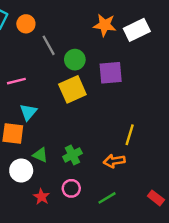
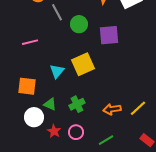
yellow square: (72, 89) -> (83, 64), moved
cyan triangle: (28, 112) -> (57, 71), moved
yellow line: (130, 135) -> (138, 108), moved, turned 30
red star: (41, 197) -> (54, 131), moved

